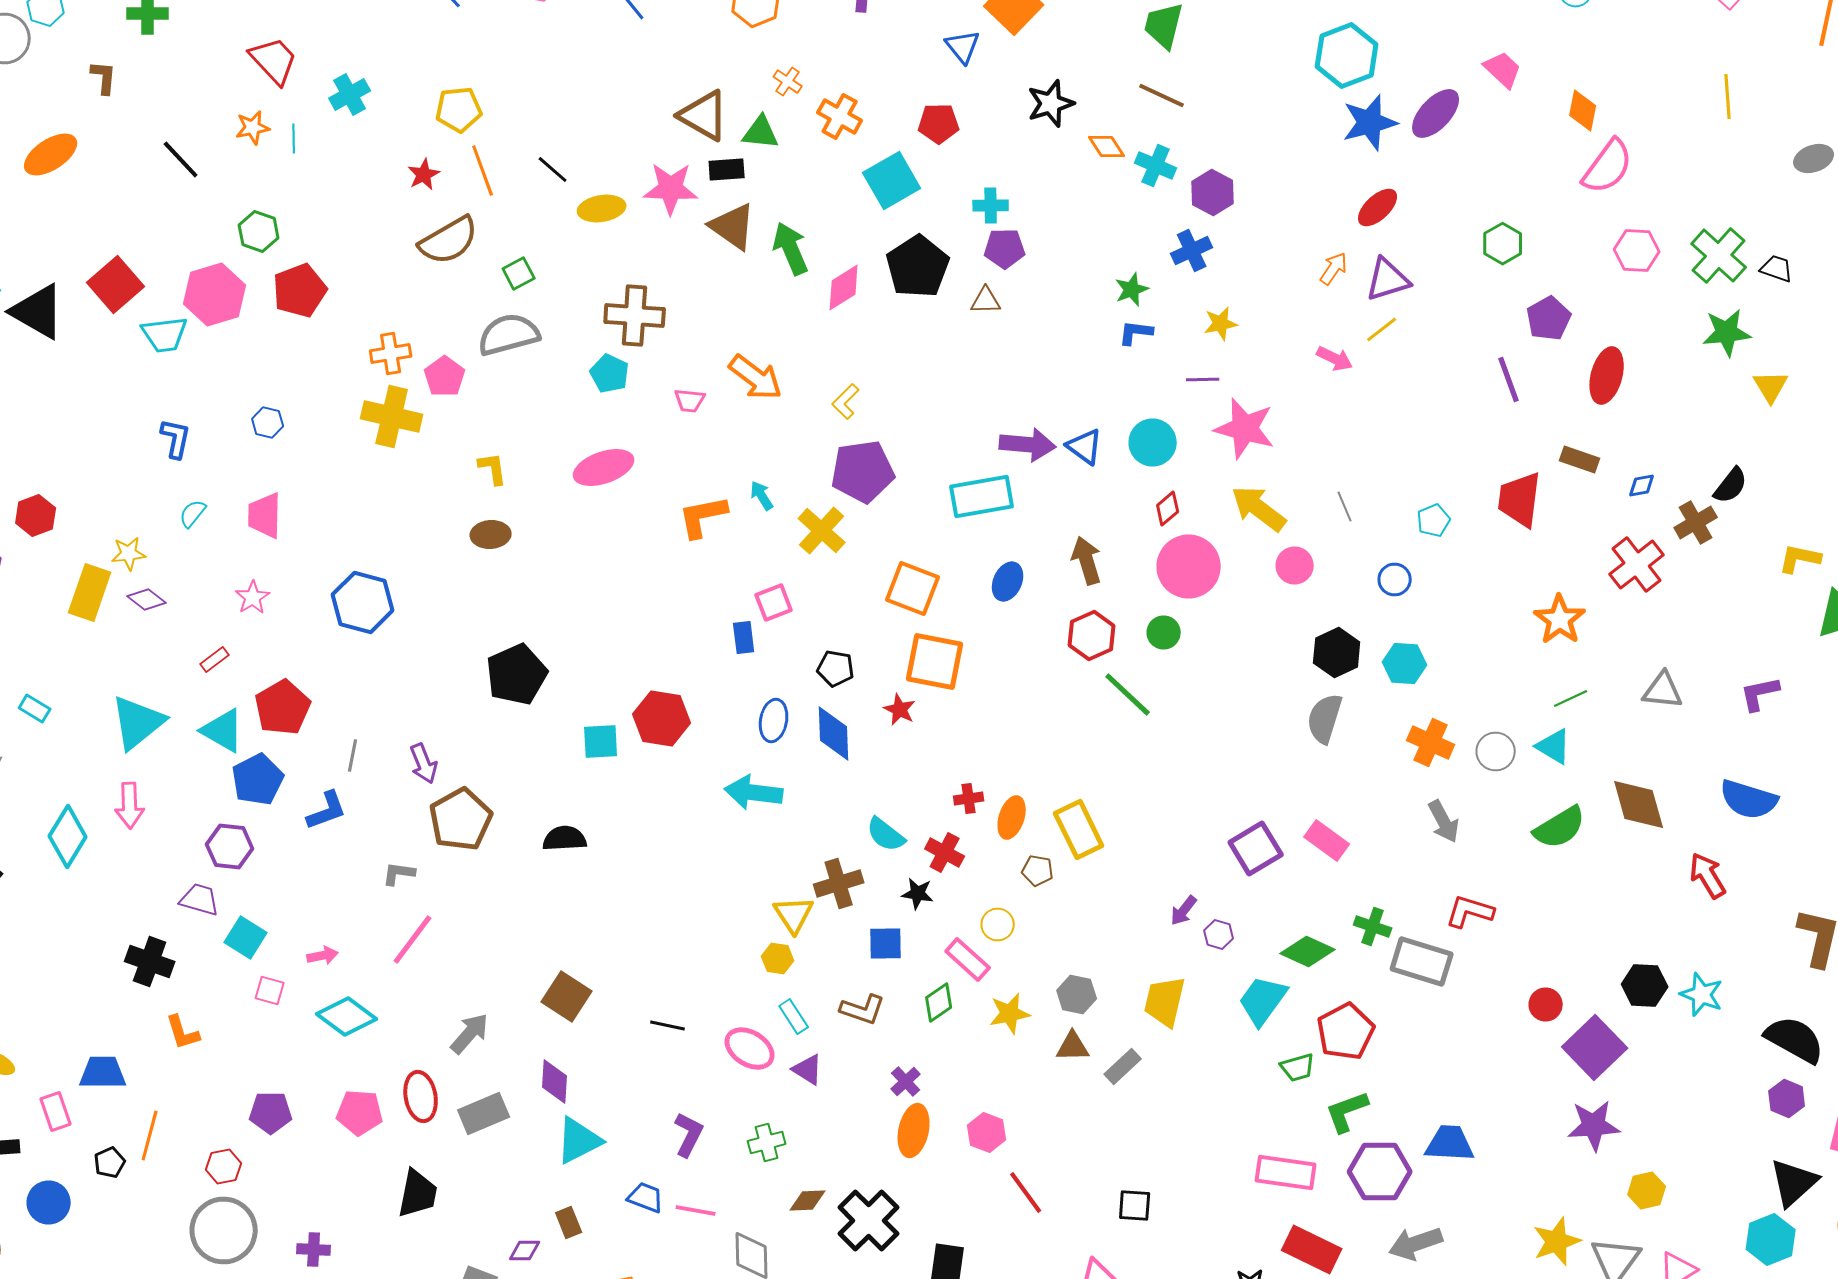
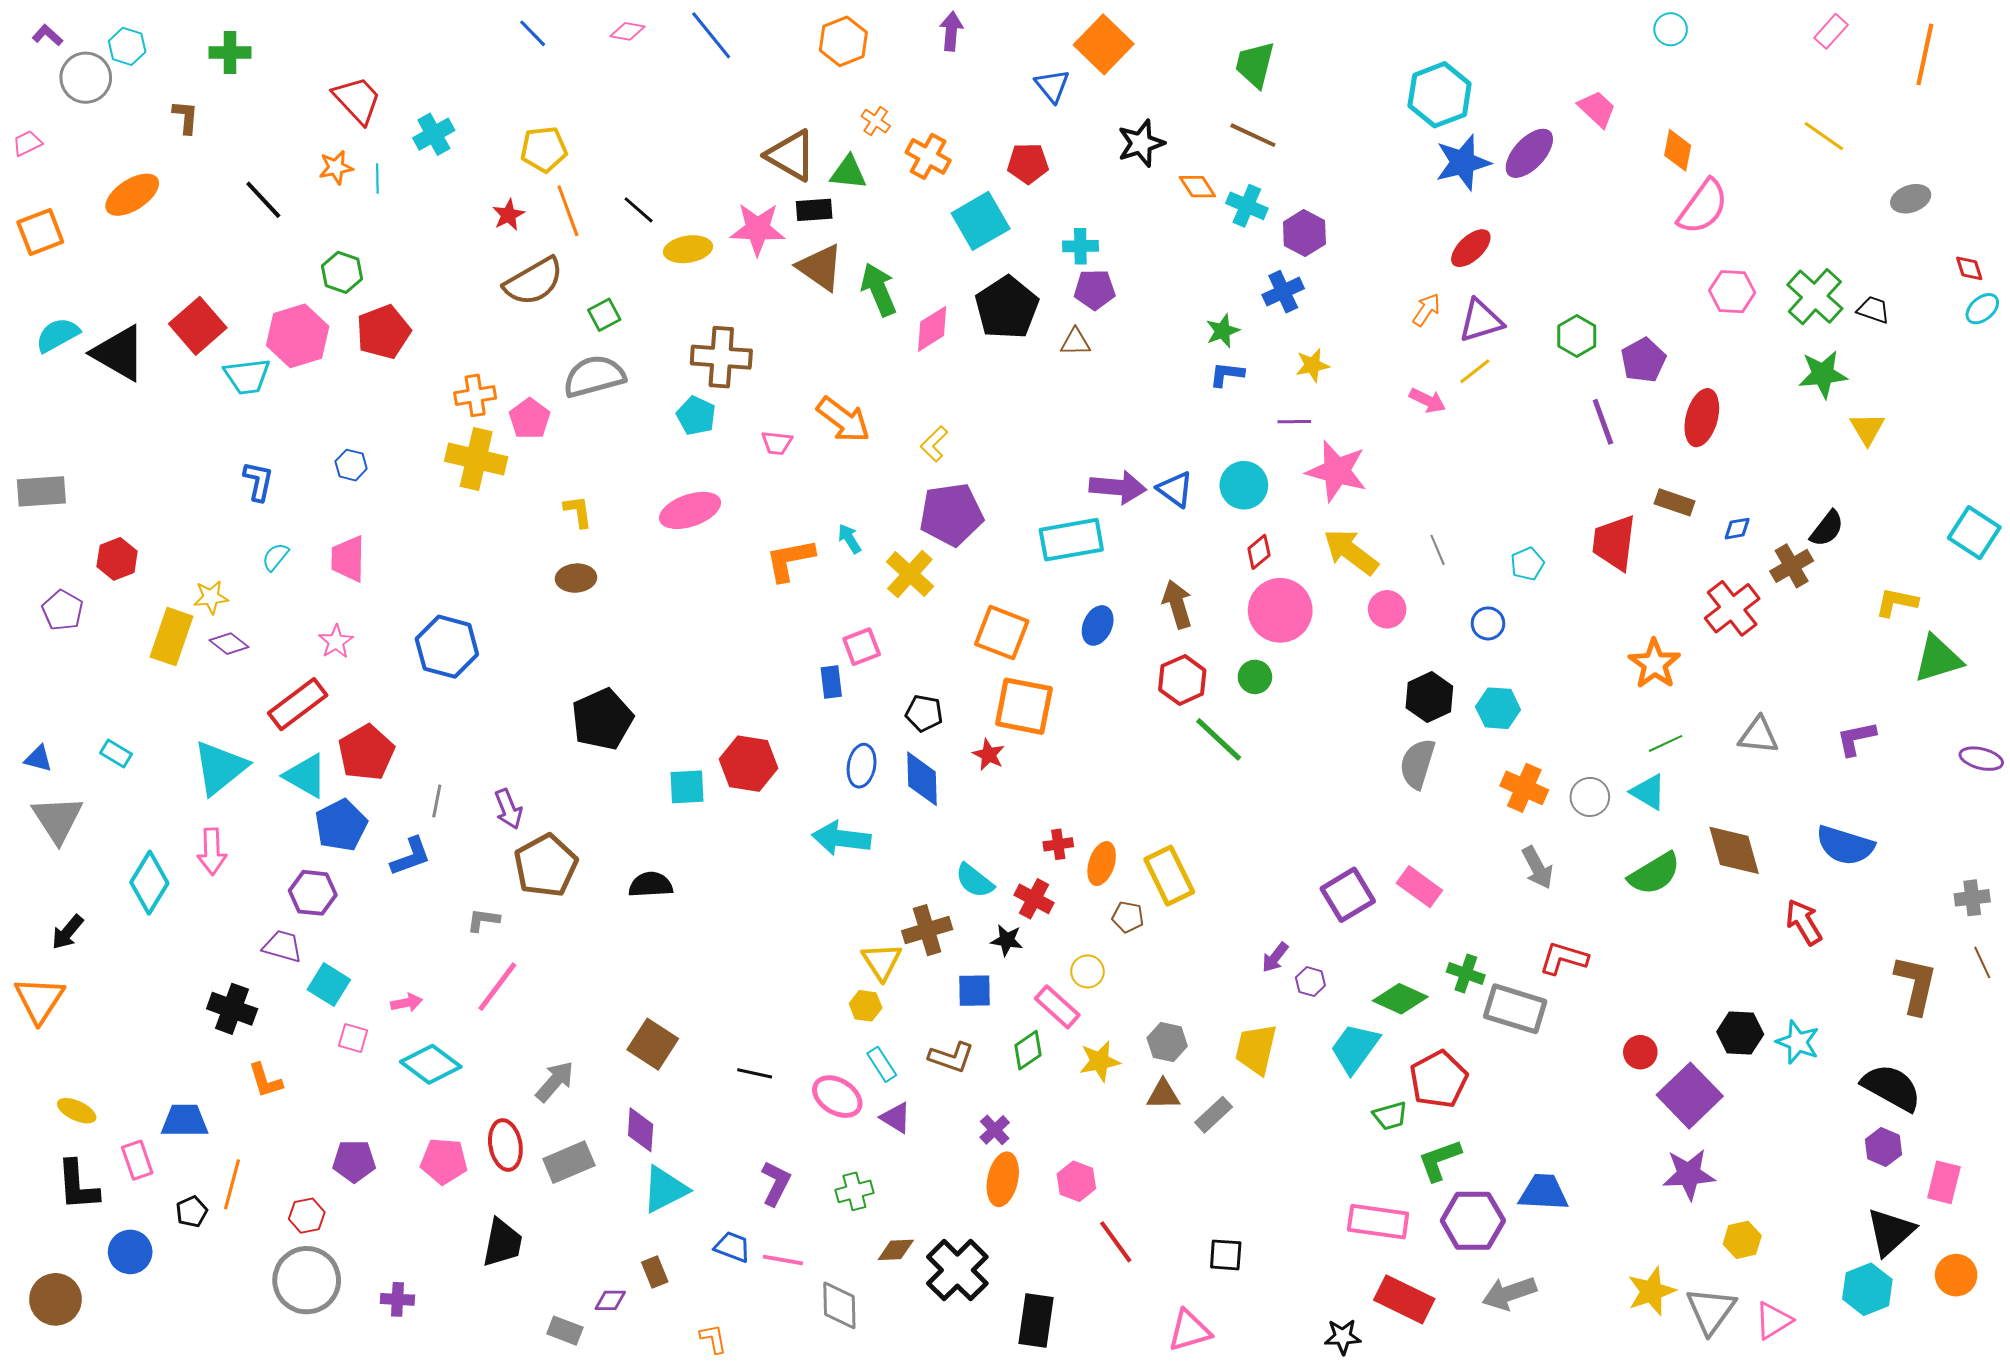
yellow line: (1728, 96) -> (1824, 136), turned -51
green hexagon: (1503, 244) -> (1577, 336), moved
red rectangle: (215, 660) -> (298, 704), size x2.0

